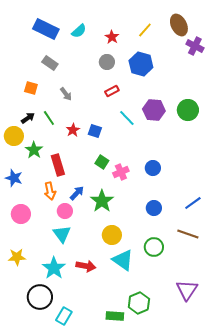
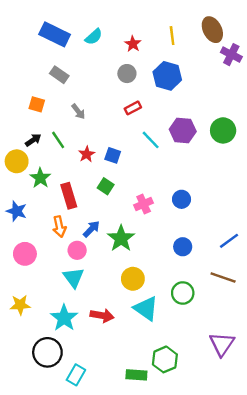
yellow line: (145, 30) -> (172, 36), turned -49
green square: (102, 162) -> (106, 186), moved

